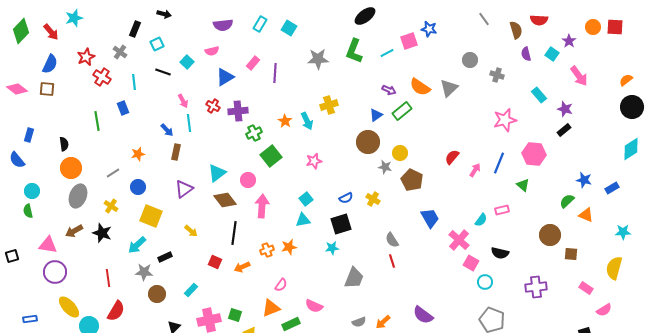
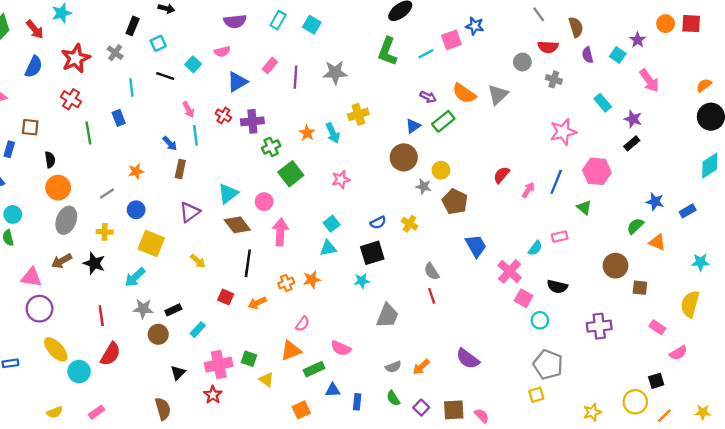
red semicircle: (539, 20) -> (548, 47), moved
red star: (86, 57) -> (76, 58), size x1.4
gray star: (318, 59) -> (335, 72), moved
red cross: (102, 77) -> (71, 99), moved
brown square: (47, 89) -> (30, 127), moved
yellow cross: (111, 206) -> (105, 232), turned -32
black rectangle: (165, 257) -> (173, 310), moved

